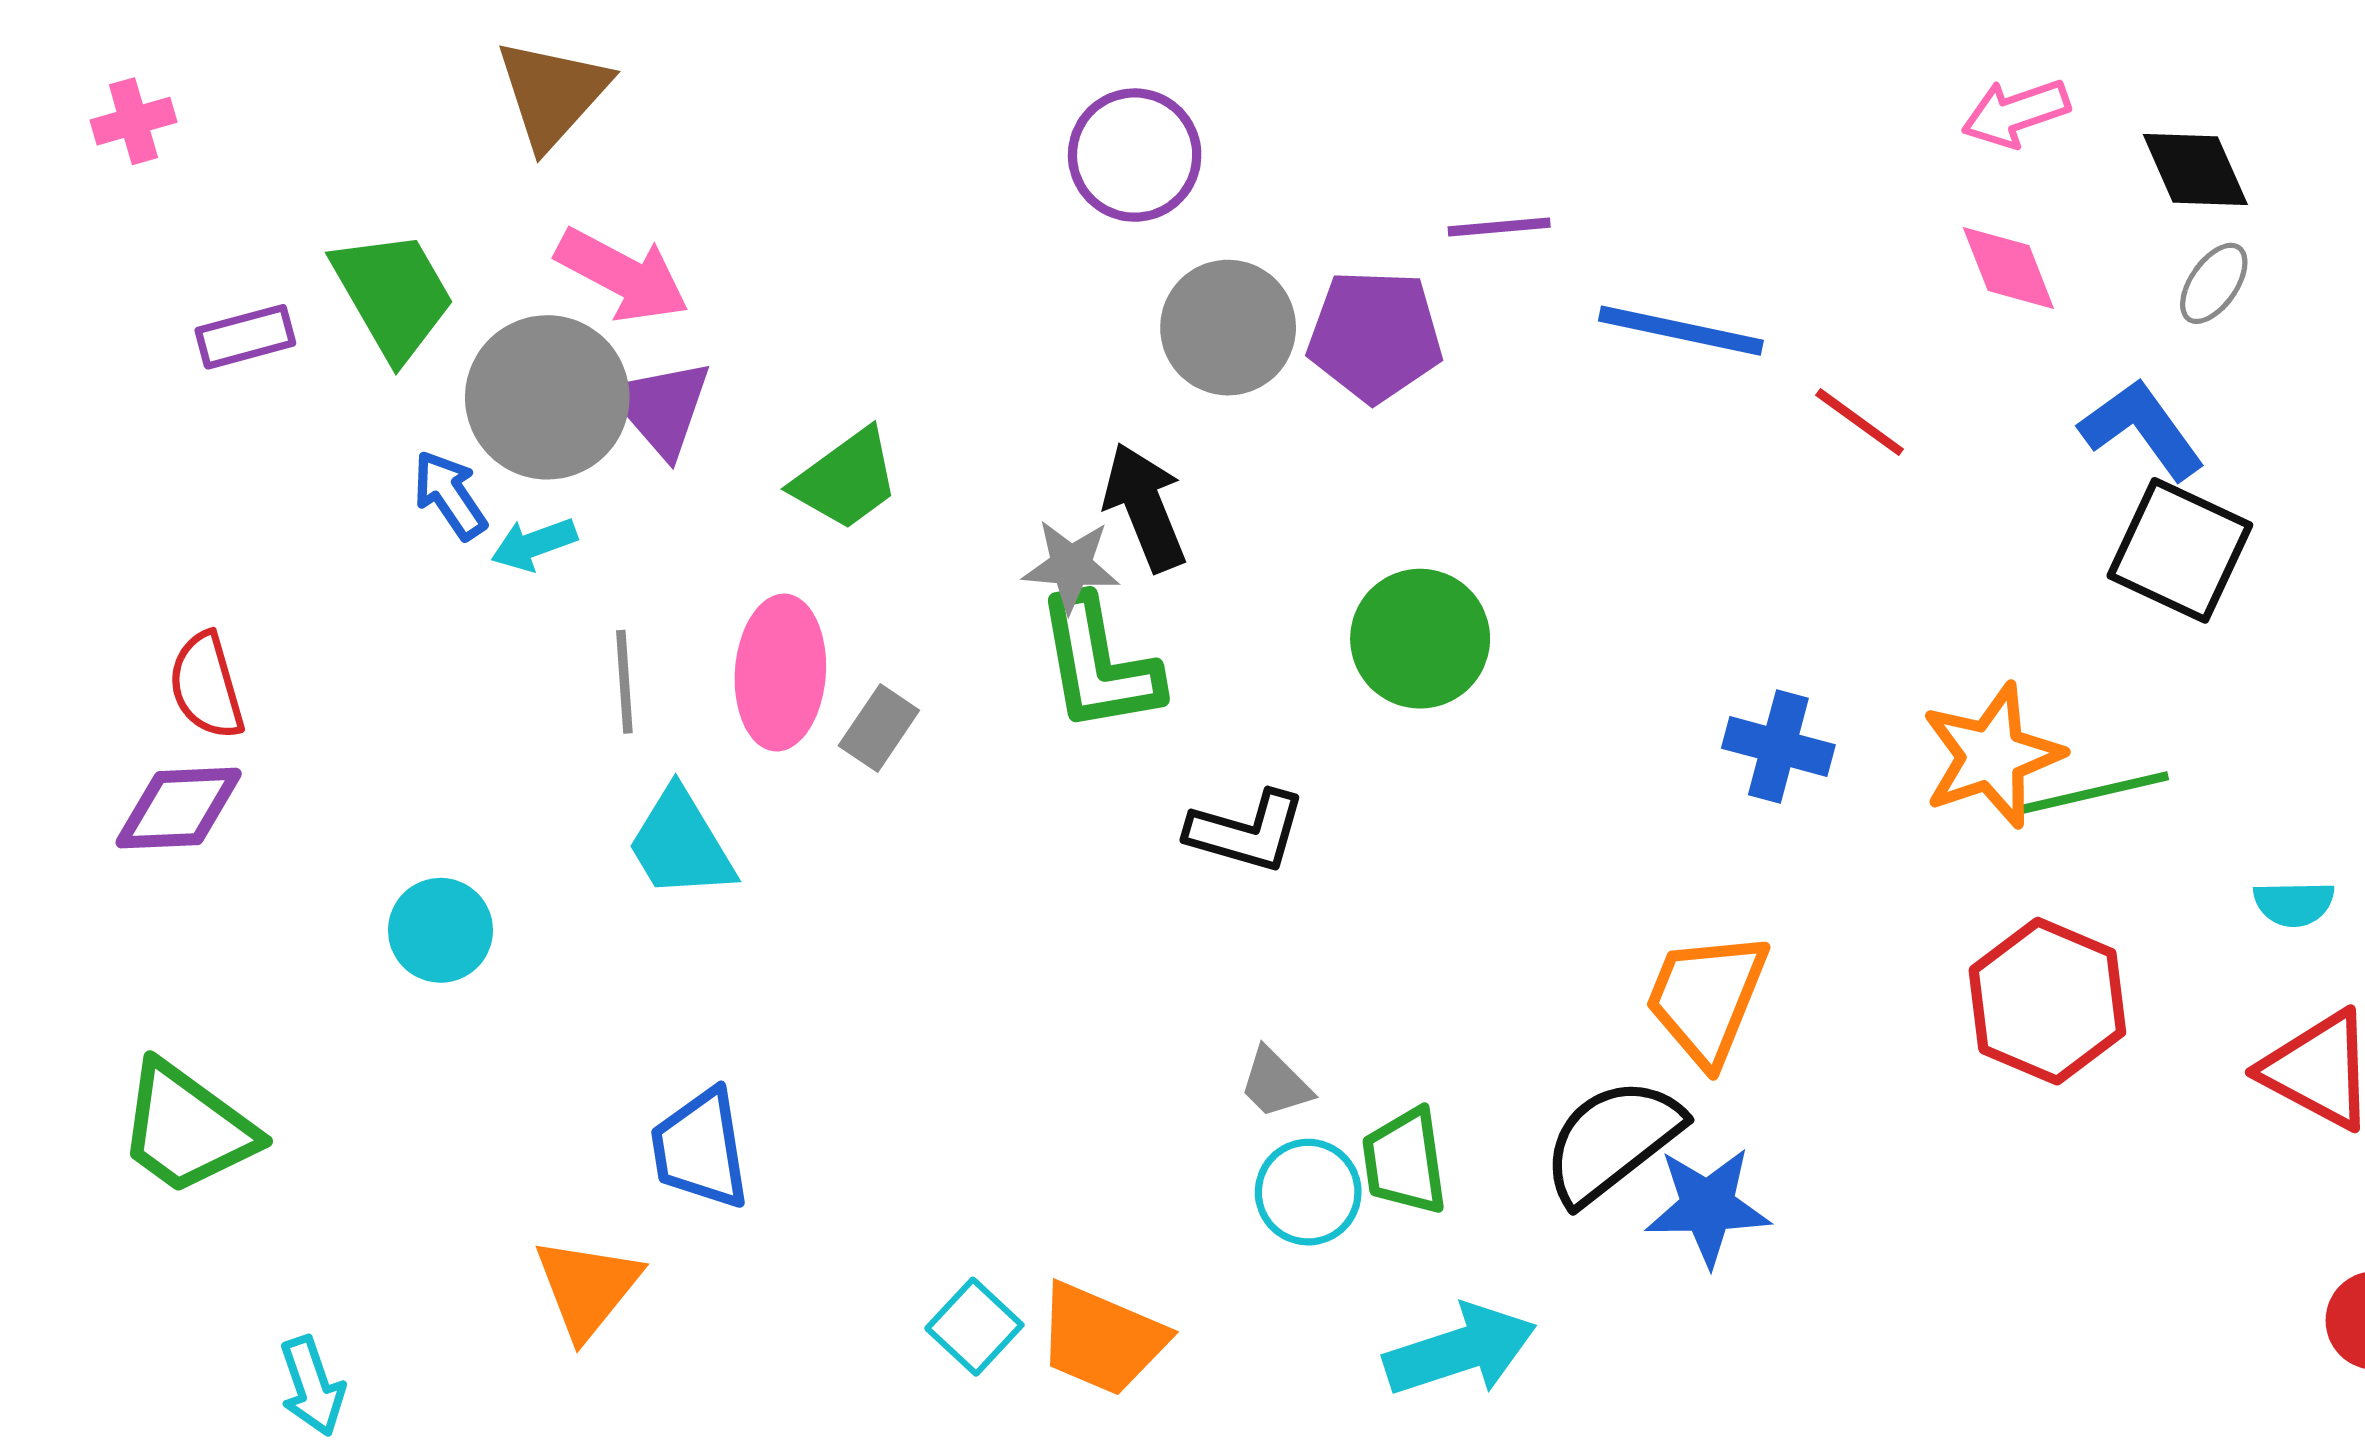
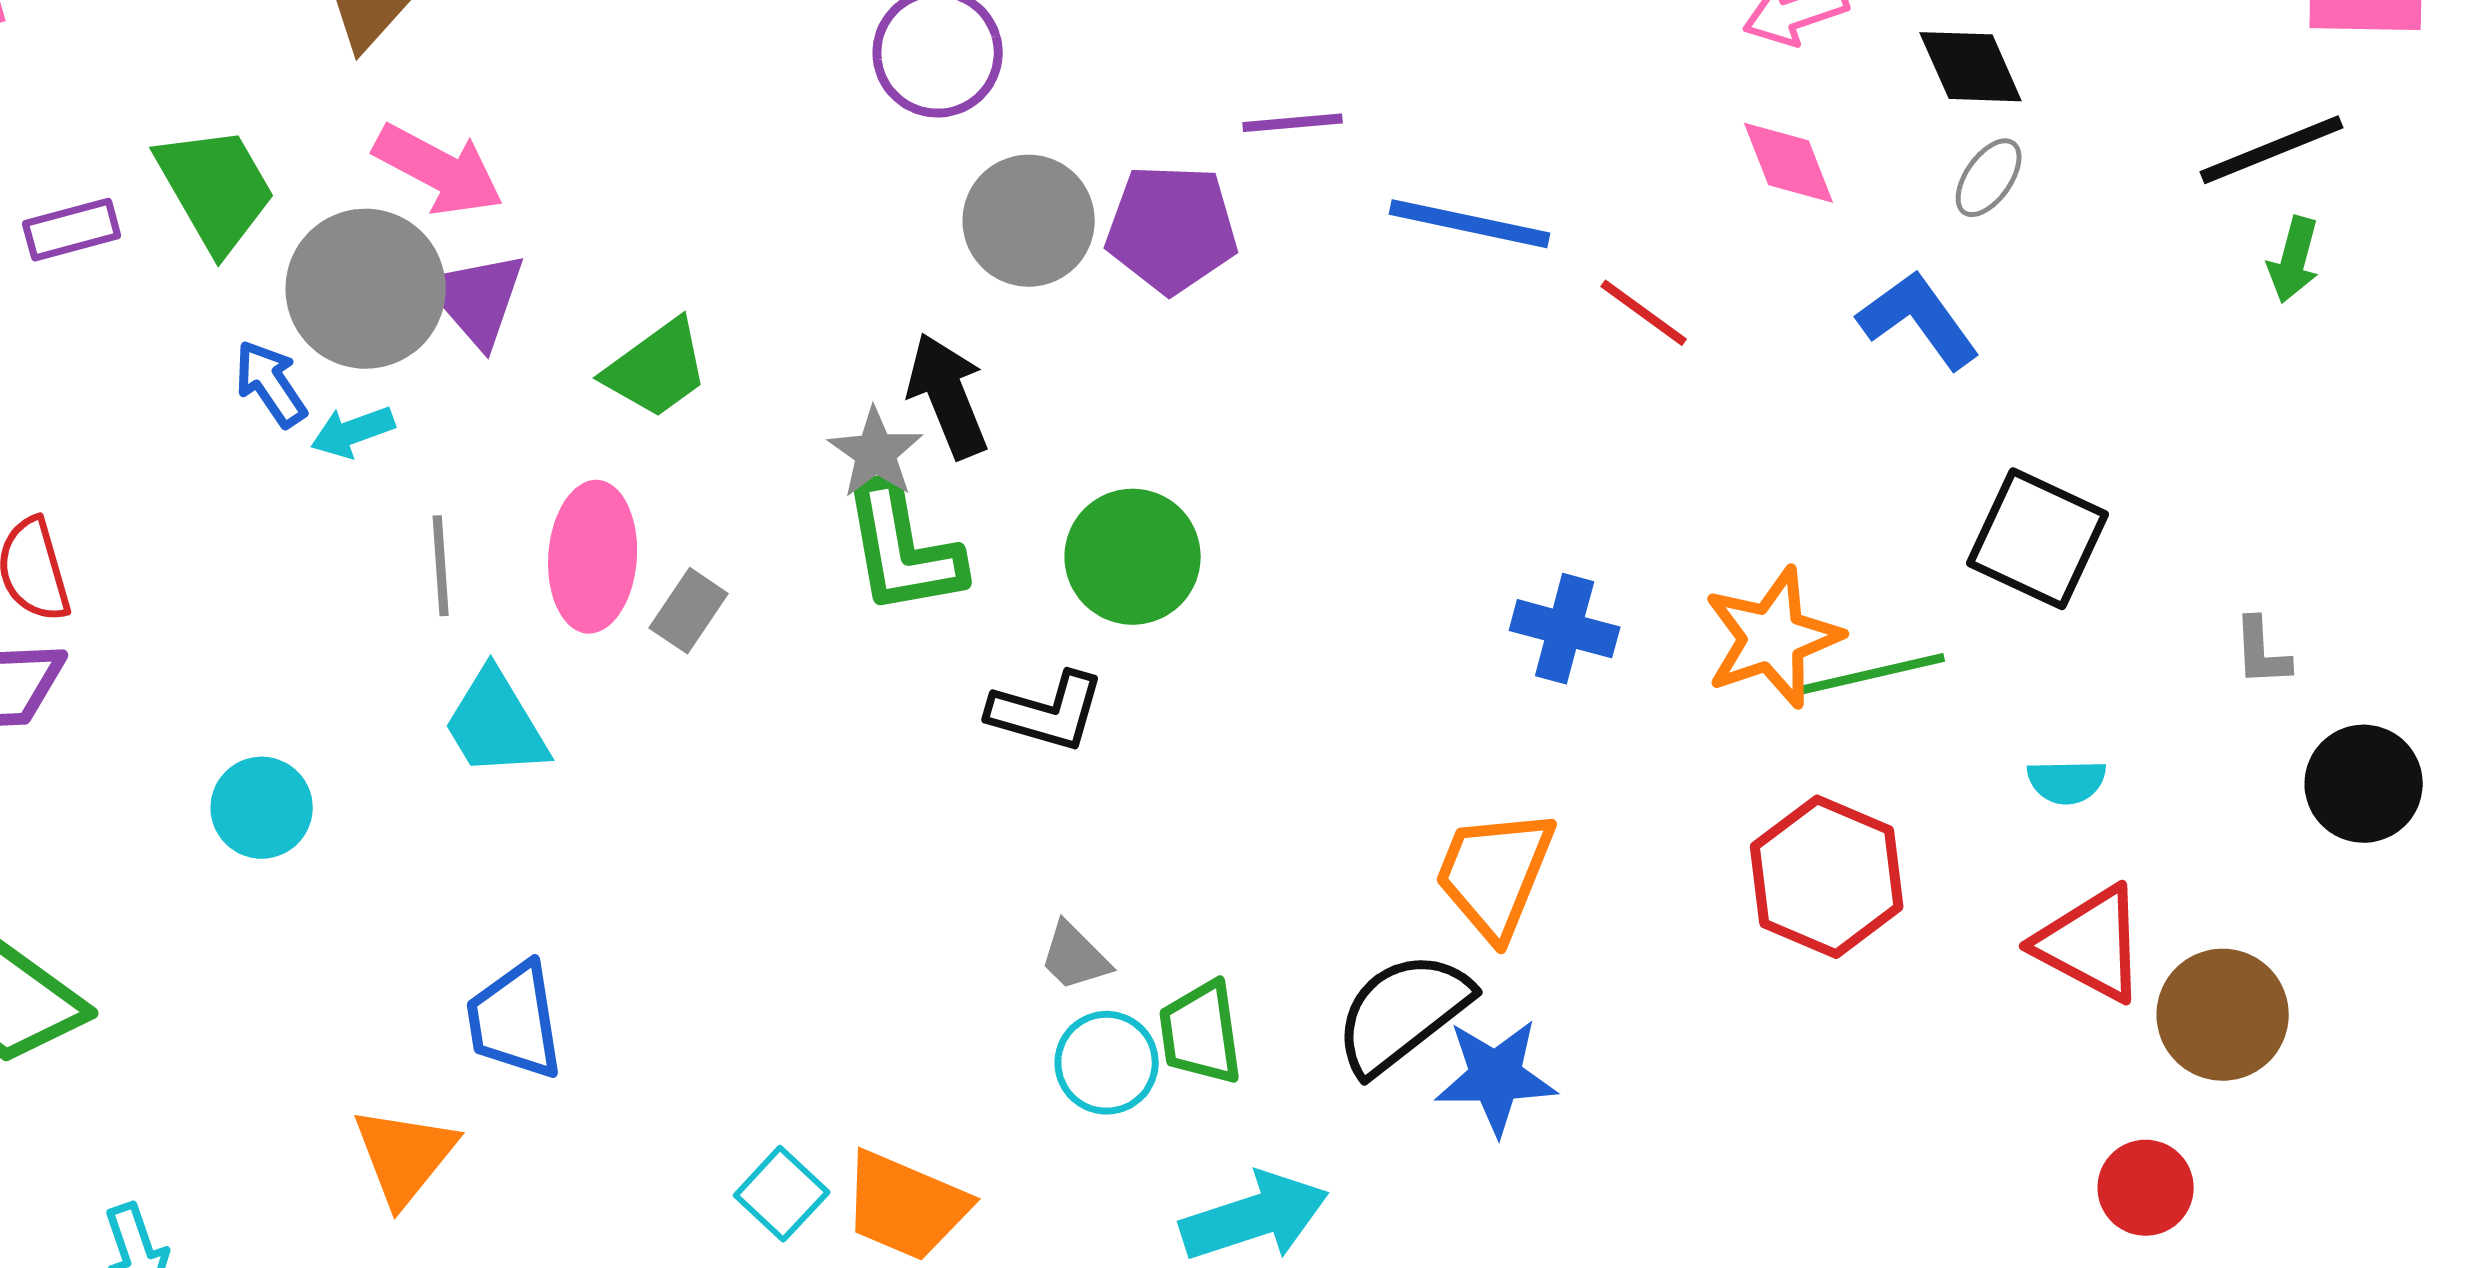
black square: (2180, 550) -> (2038, 539), moved
gray star: (1071, 566) -> (876, 453), turned 30
green circle: (1420, 639) -> (1133, 557), moved

